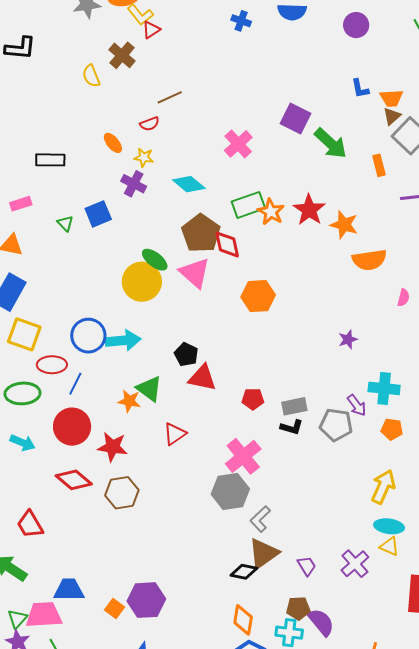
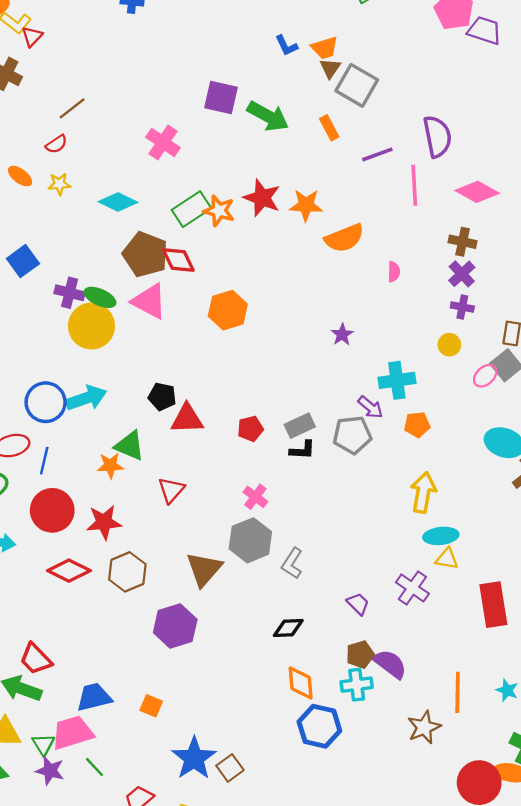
purple cross: (134, 184) -> (70, 293), moved
pink cross: (243, 456) -> (255, 497), size x0.6
red trapezoid: (30, 524) -> (36, 659), moved
brown triangle: (263, 553) -> (204, 569), moved
purple hexagon: (146, 600) -> (175, 626), moved

